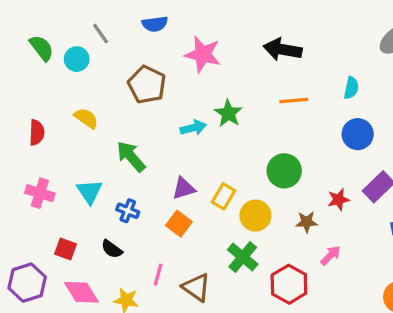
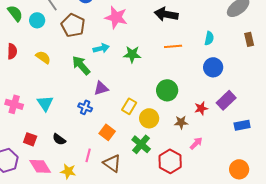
brown pentagon: (147, 85) -> (73, 25), moved
green star: (228, 113) -> (132, 54), turned -30
cyan arrow: (193, 128) -> (101, 48), moved
red semicircle: (37, 133) -> (12, 51), moved
green arrow: (131, 156) -> (81, 65), moved
purple triangle: (184, 188) -> (101, 88), moved
blue cross: (128, 211) -> (85, 107), moved
orange square: (179, 224) -> (107, 132), moved

